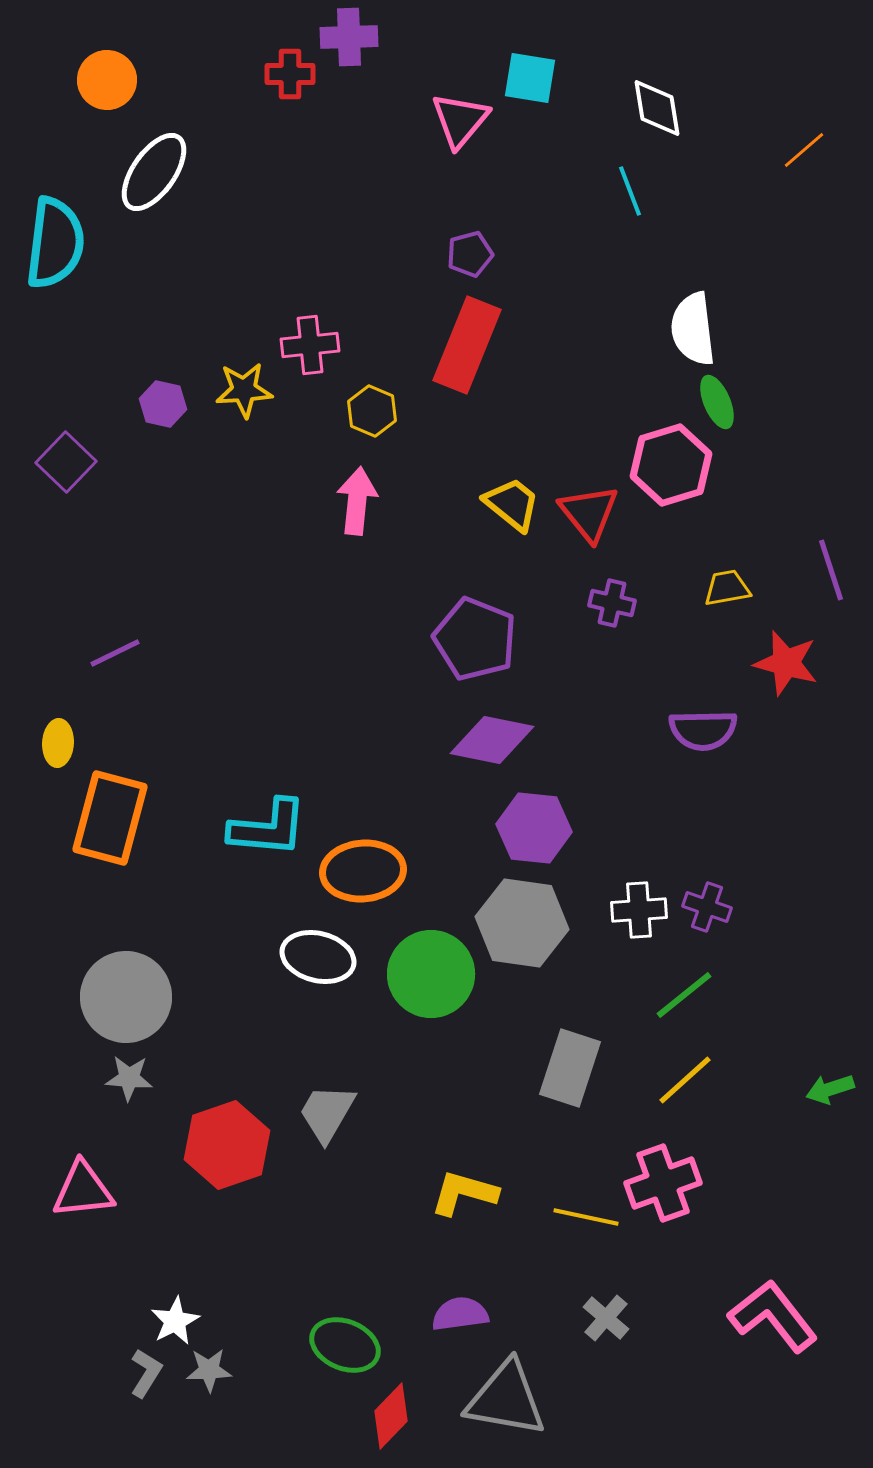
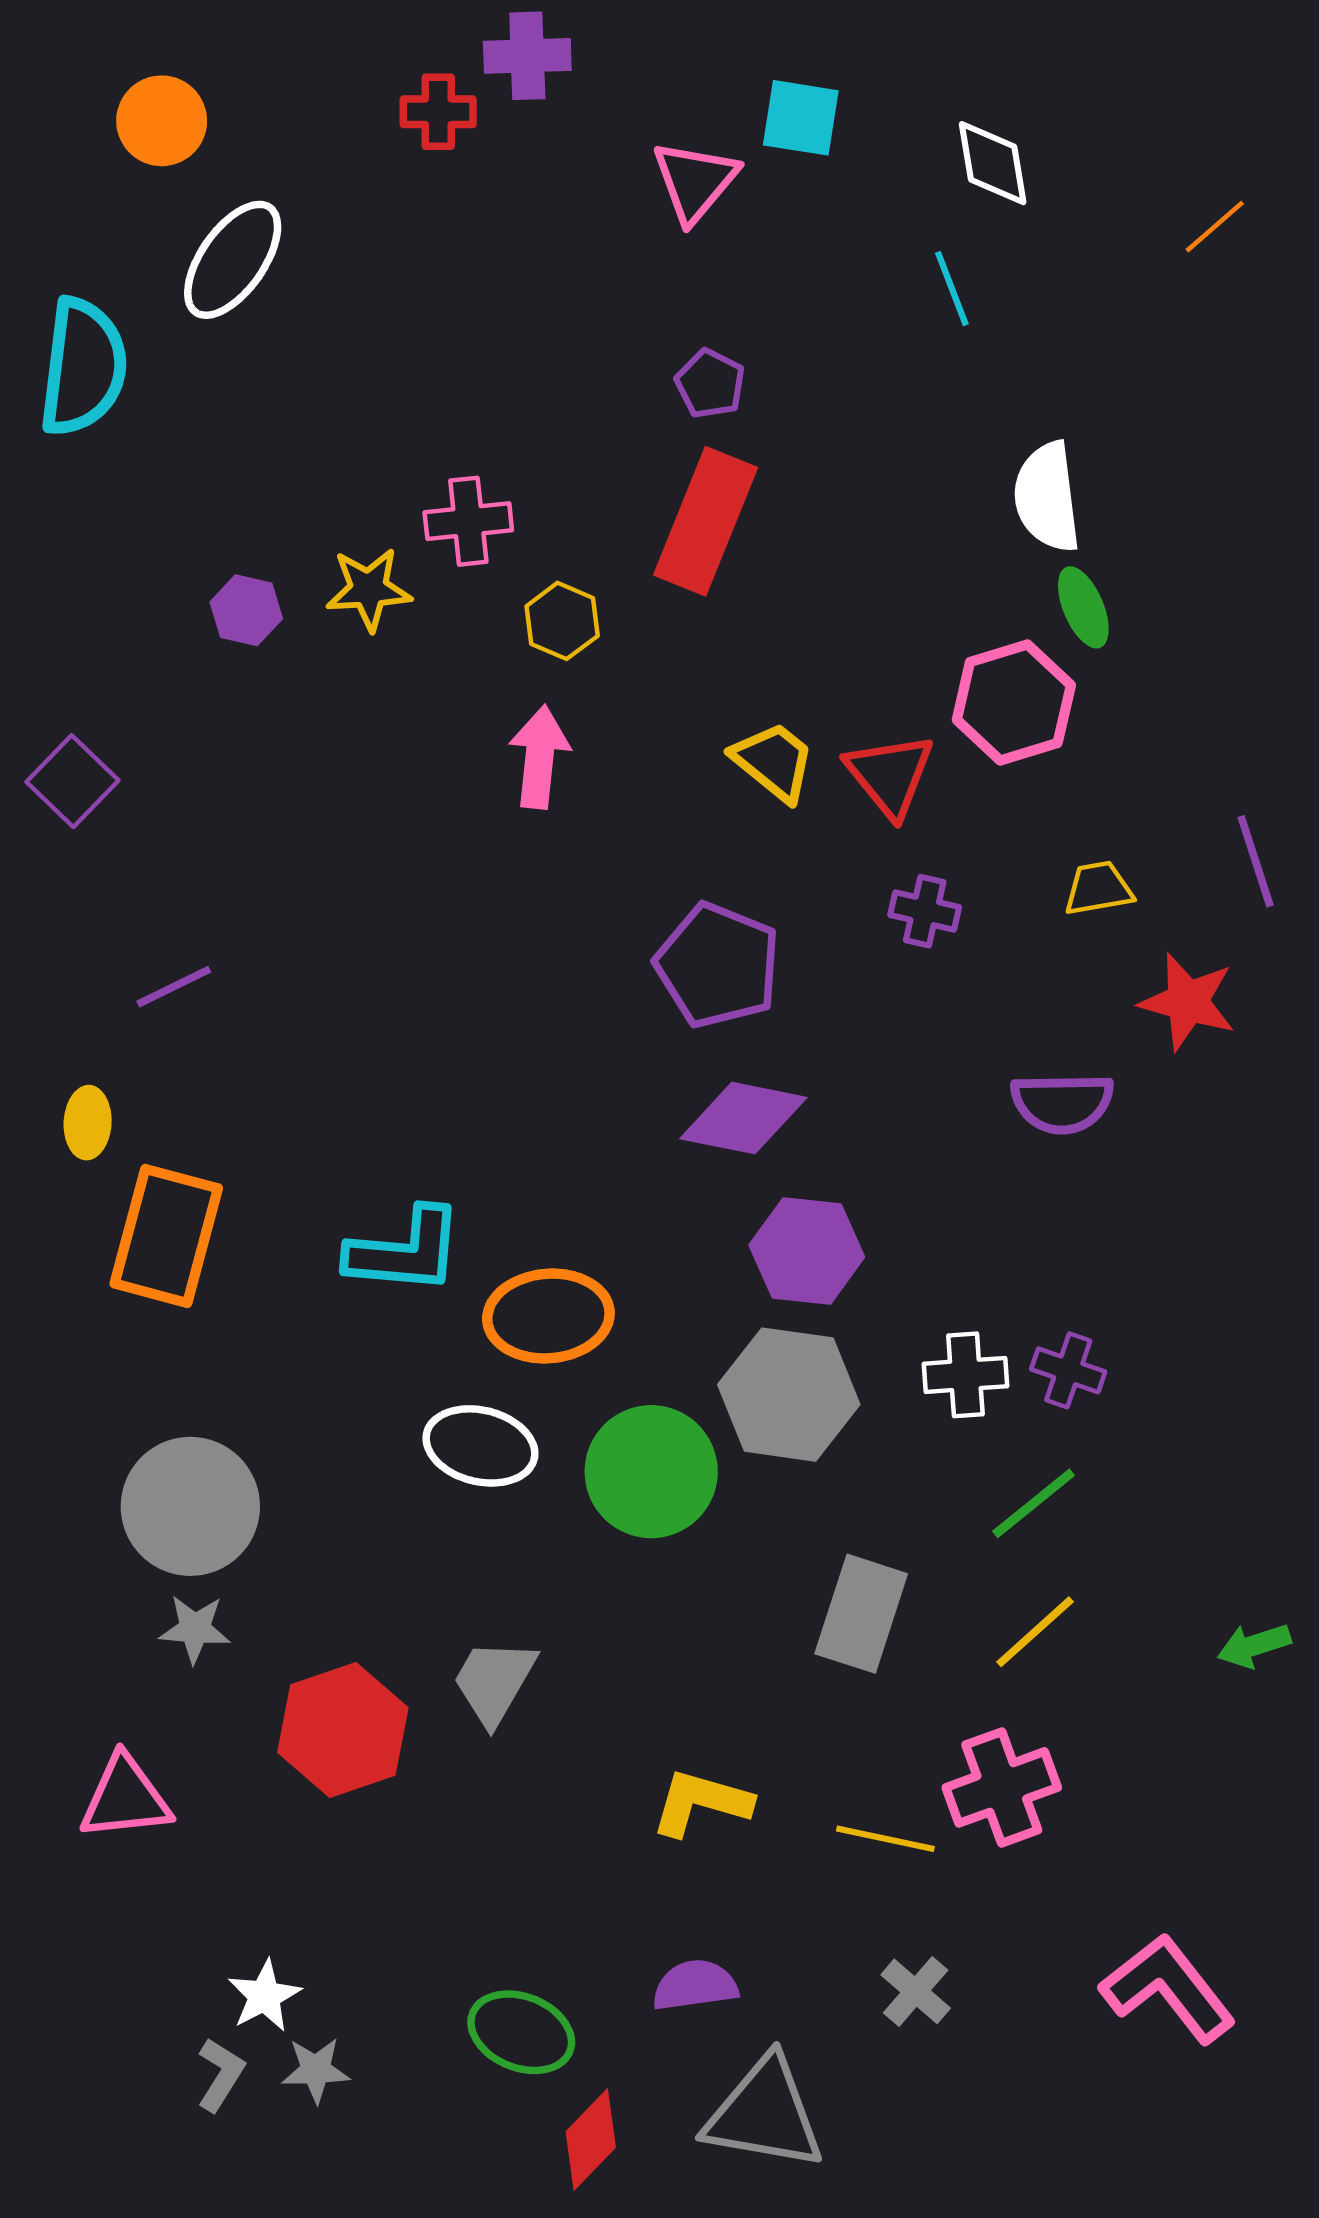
purple pentagon: (470, 254) -> (710, 384), turned -30
purple square: (66, 462) -> (72, 781), moved

